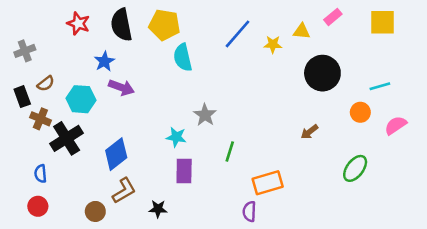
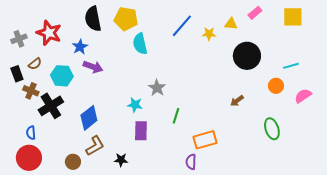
red star: (78, 23) -> (49, 33), moved, size x1.4
green ellipse: (355, 168) -> (272, 129), turned -55
red circle: (38, 206) -> (29, 158), size x1.6

